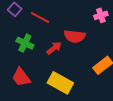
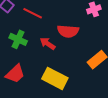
red arrow: (54, 48) -> (48, 44), turned -105
red trapezoid: (21, 77) -> (15, 74), turned -95

